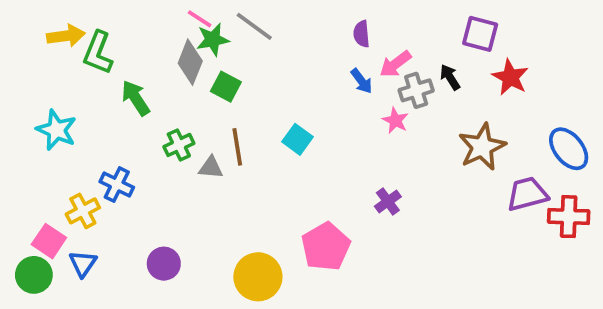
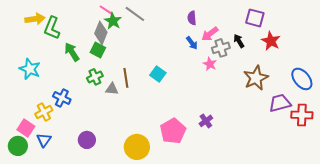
green star: (213, 40) -> (113, 21), turned -30
green square: (226, 87) -> (98, 50), moved
purple cross: (388, 201) -> (206, 121), moved

